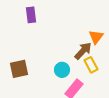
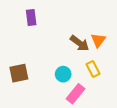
brown arrow: (83, 51) -> (80, 43), moved, turned 84

